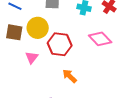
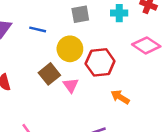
brown square: (14, 32) -> (49, 74), moved, turned -36

